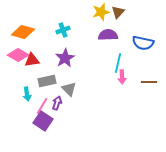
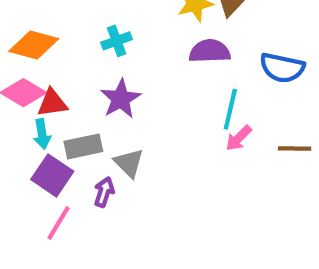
pink arrow: (122, 77) -> (239, 138), turned 48
cyan arrow: (27, 94) -> (42, 134), moved
pink line: (42, 106) -> (59, 223), moved
purple square: (43, 121) -> (52, 175), moved

